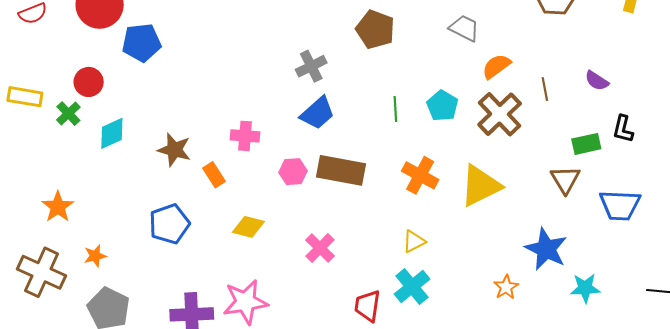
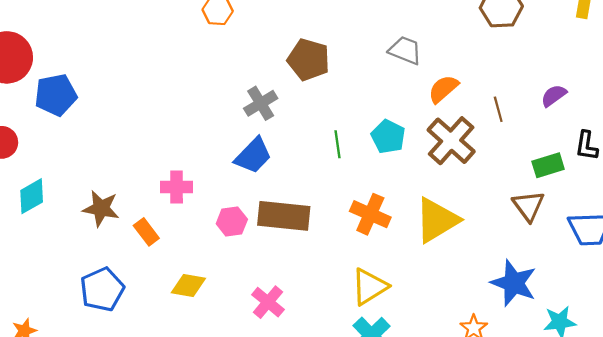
gray cross: (311, 66) -> (261, 103), moved
purple semicircle: (597, 81) -> (554, 96), turned 115
yellow triangle: (414, 242) -> (369, 287), size x1.5

